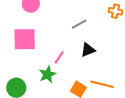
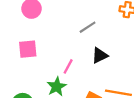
pink square: (25, 39) -> (28, 49), size x0.7

